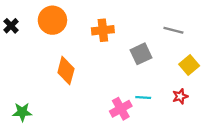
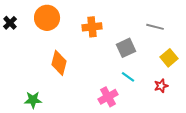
cyan line: (143, 97) -> (128, 77), moved, turned 32
green star: (22, 112) -> (33, 100), moved

